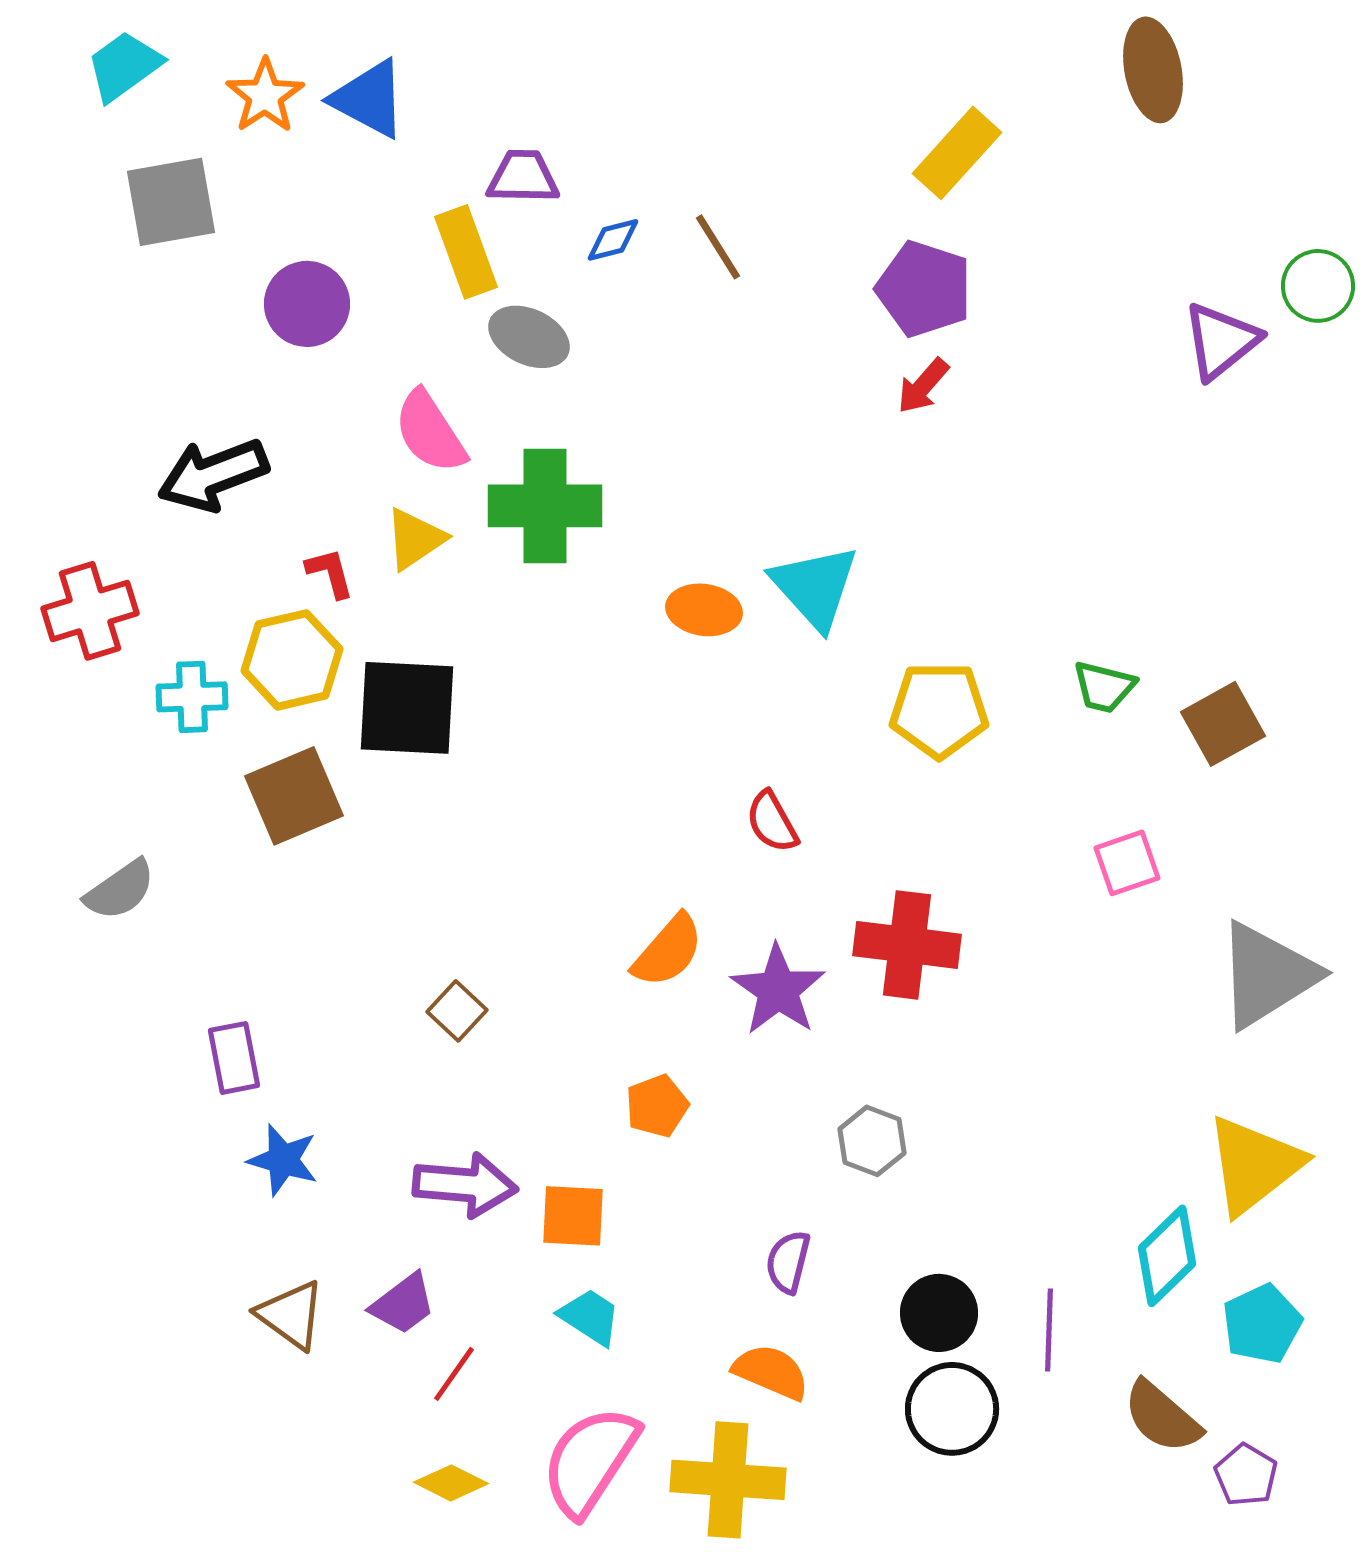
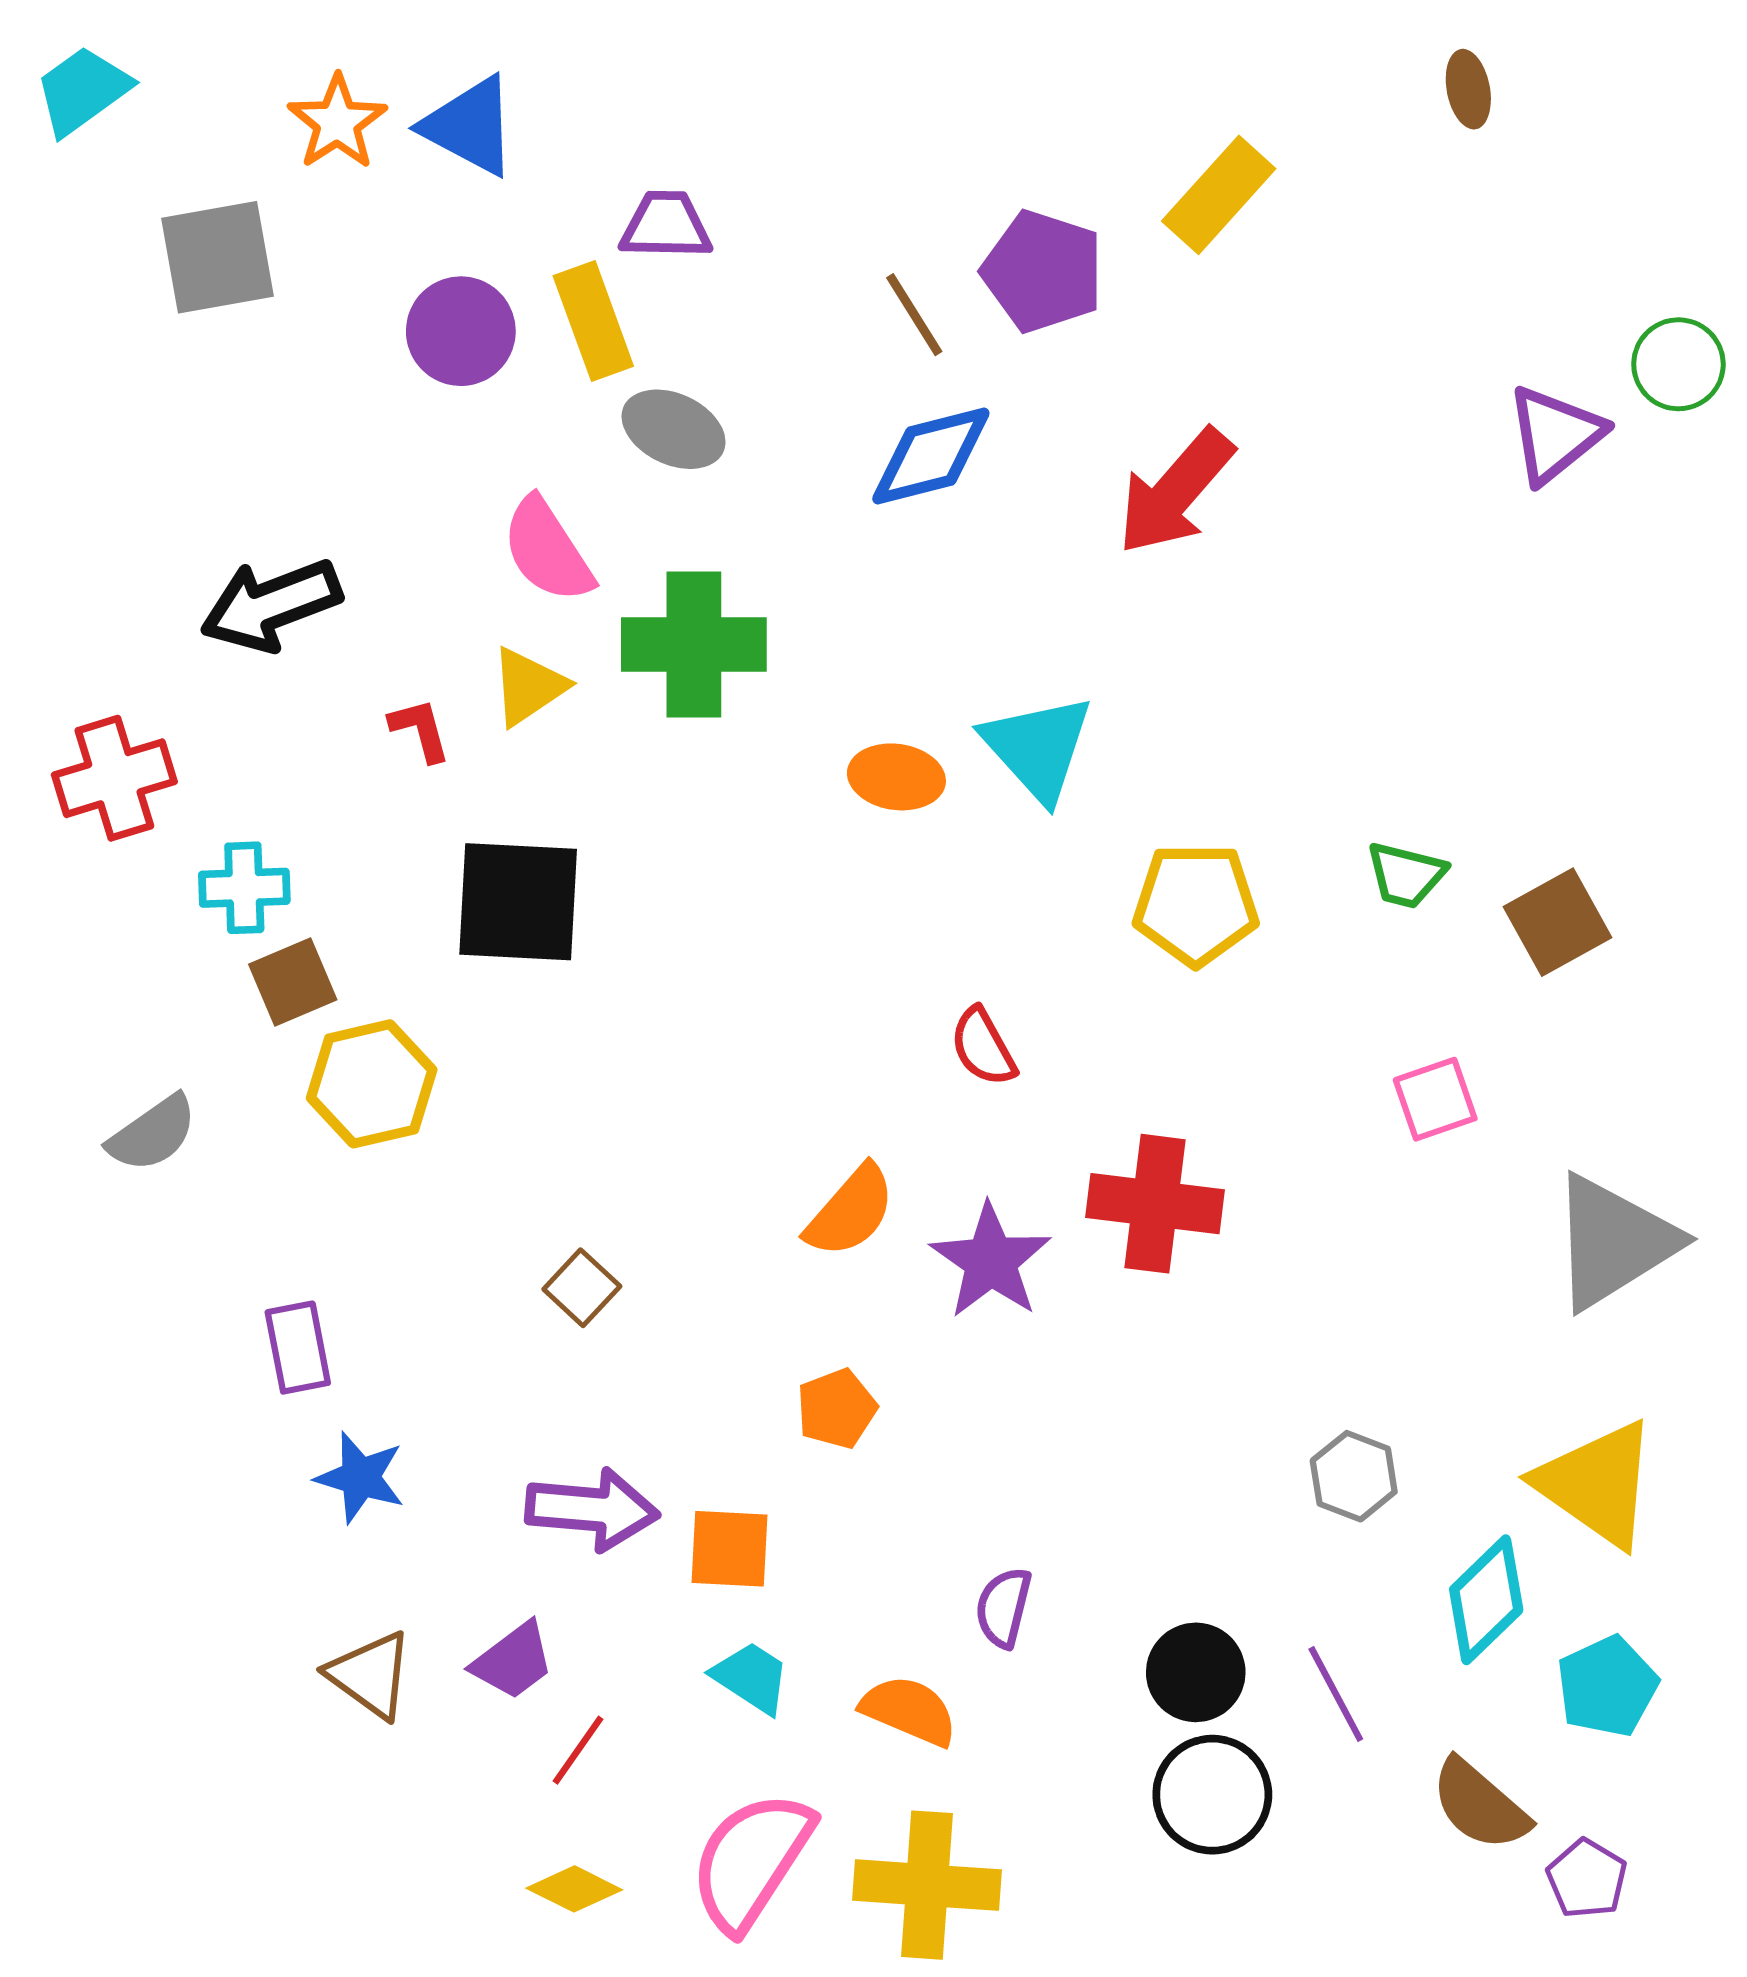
cyan trapezoid: (124, 66) -> (83, 90), moved
brown ellipse: (1153, 70) -> (1468, 89), size x0.6
blue diamond: (613, 240) -> (931, 456), moved, size x1.8
purple pentagon: (924, 289) -> (1043, 271), moved
purple circle: (307, 304) -> (461, 331), moved
red arrow: (923, 386) -> (1175, 492), size x1.8
yellow hexagon: (292, 660) -> (372, 1084), moved
brown square: (294, 796) -> (293, 982), moved, size x0.7
gray hexagon: (872, 1141) -> (1354, 1476), moved
yellow triangle: (1254, 1165) -> (1597, 1484), turned -47
purple line: (1049, 1330) -> (1336, 1694), turned -30
orange semicircle: (771, 1372) -> (909, 1711), moved

